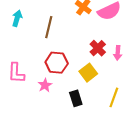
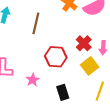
red hexagon: (57, 63) -> (56, 57), moved
yellow square: (88, 73) -> (90, 66), moved

